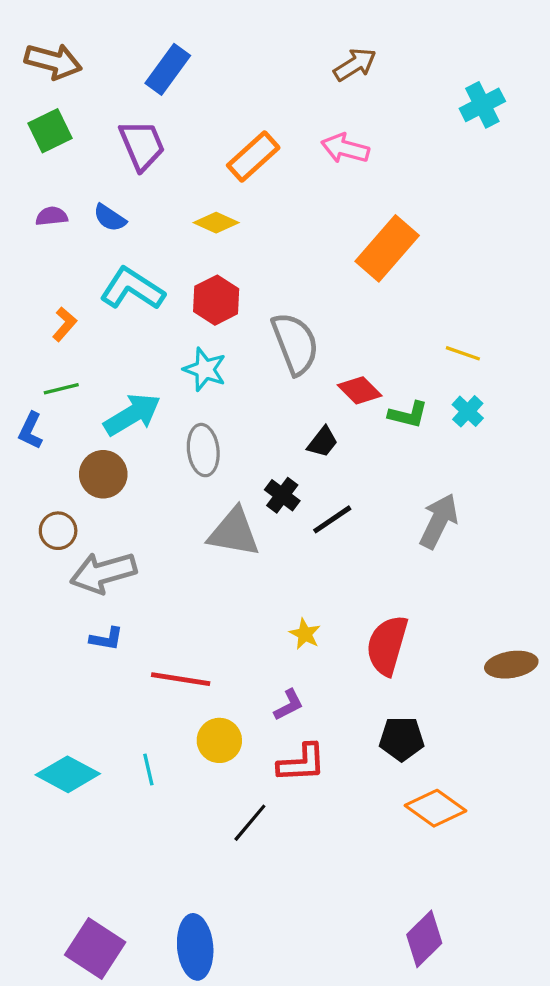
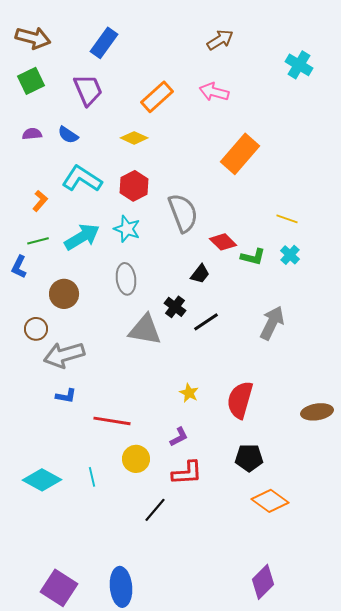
cyan cross: (482, 105) -> (299, 65), turned -32
cyan arrow: (132, 415) -> (82, 237), moved

